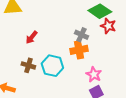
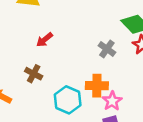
orange cross: (79, 50) -> (97, 86), moved
cyan hexagon: (52, 66) -> (68, 100), moved

